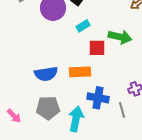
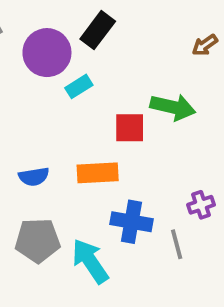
cyan rectangle: (83, 26) -> (79, 86), moved
blue semicircle: (46, 74) -> (34, 177), size x0.7
cyan arrow: (76, 119) -> (90, 261), turned -45

